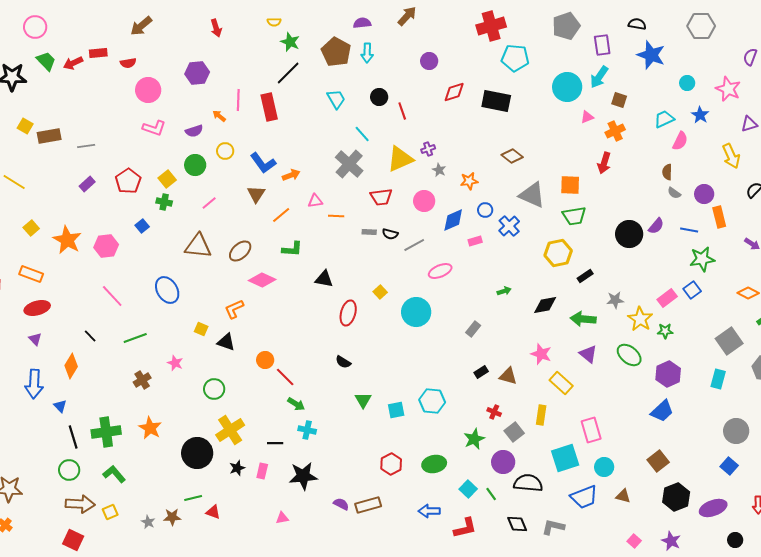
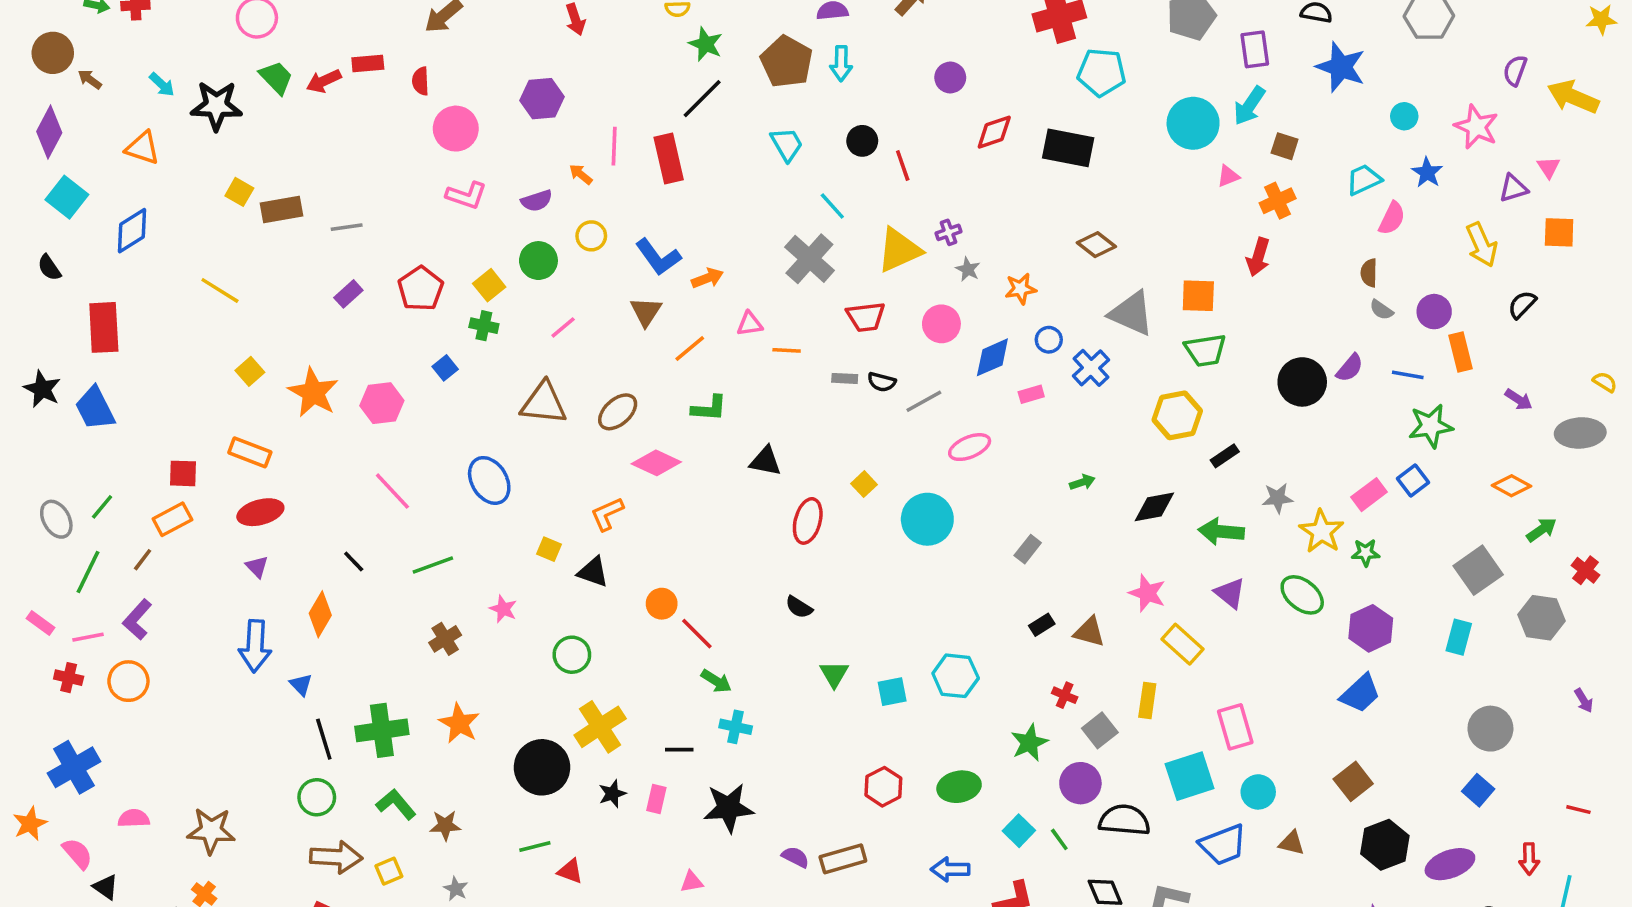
red semicircle: (128, 63) -> (421, 81), turned 98
brown star: (172, 517) -> (445, 825), moved

